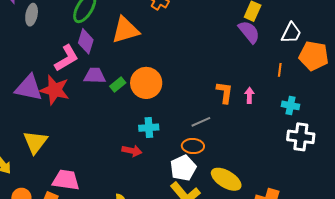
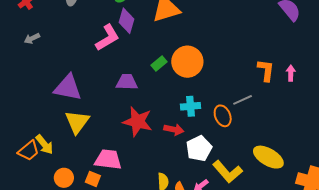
purple trapezoid: (95, 76) -> (127, 82), moved
purple triangle: (29, 88) -> (68, 88), moved
red star: (55, 90) -> (137, 122), moved
orange ellipse: (193, 146) -> (223, 116), moved, turned 65
white pentagon: (183, 168) -> (199, 148), moved

